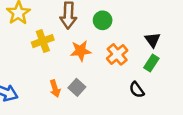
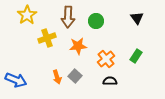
black triangle: (153, 40) -> (137, 18), moved
orange cross: (117, 54) -> (106, 59), moved
black semicircle: (137, 90) -> (110, 81), moved, turned 128

